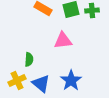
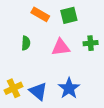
green cross: (92, 10) -> (91, 43), moved
green semicircle: (29, 59) -> (26, 43), moved

